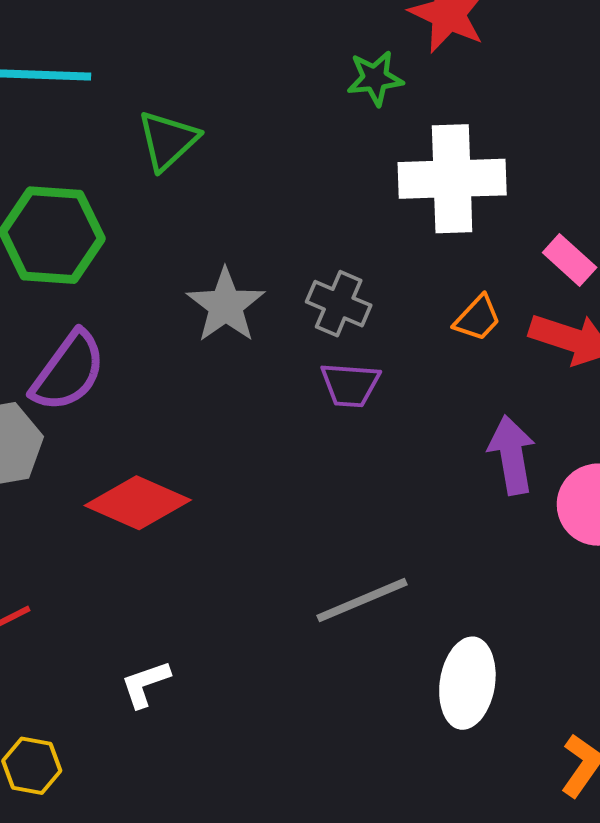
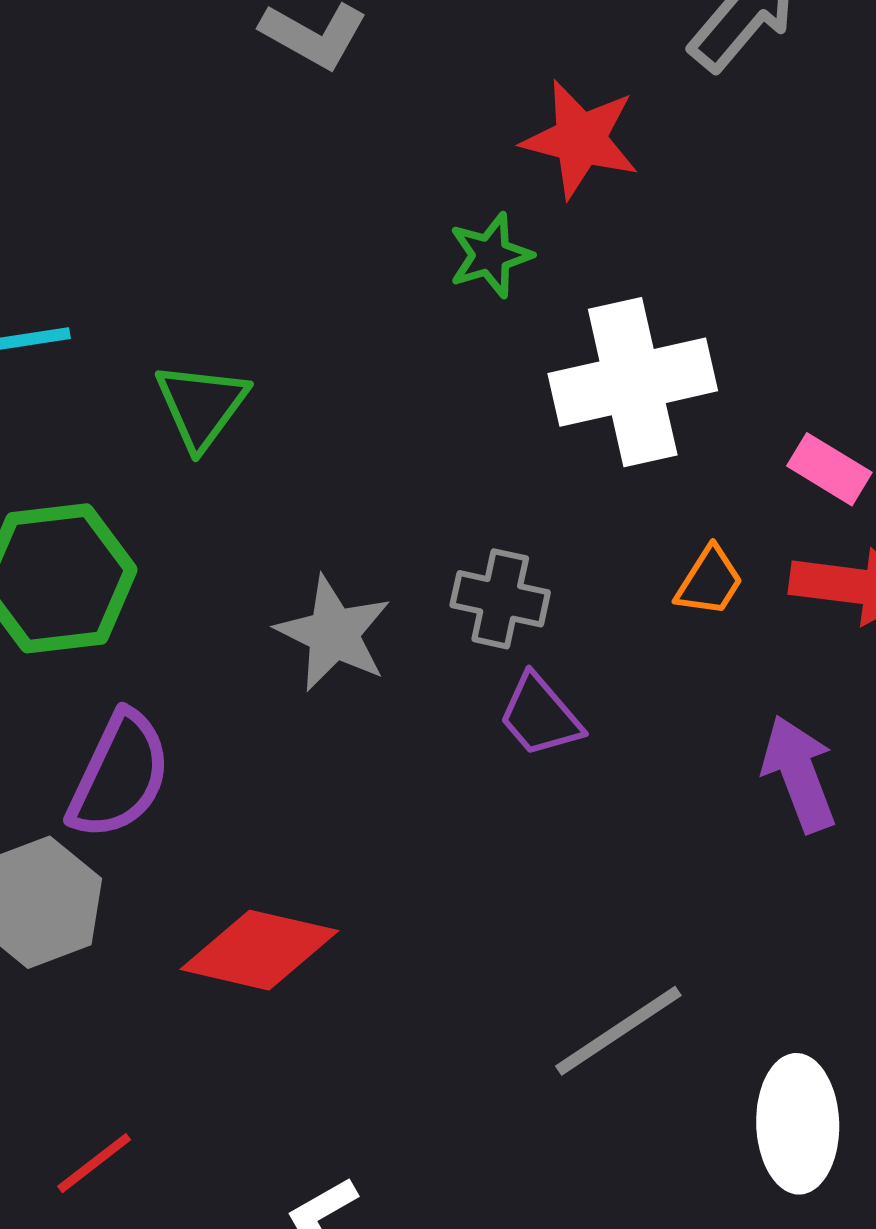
purple trapezoid: (350, 385) -> (540, 716), turned 56

